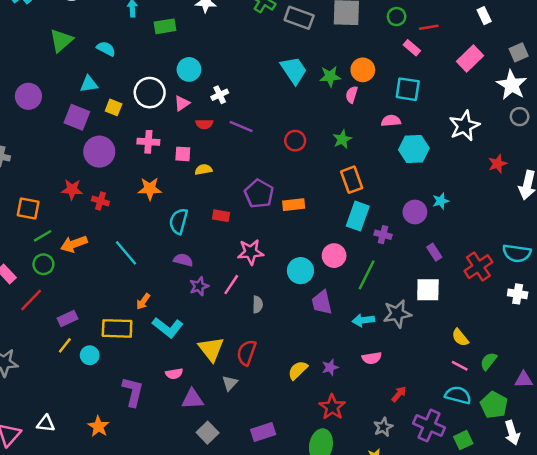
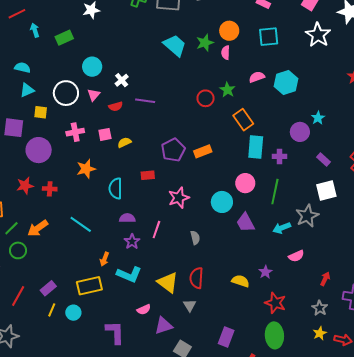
cyan triangle: (89, 84) -> (27, 90), moved
pink semicircle: (391, 121) -> (257, 77), moved
white star: (464, 126) -> (318, 35), moved
red circle: (295, 141) -> (206, 98), moved
purple pentagon: (259, 194) -> (173, 150), turned 30
pink line: (231, 285) -> (156, 230), moved
purple star: (199, 286) -> (132, 242), moved
red line: (31, 300) -> (18, 296), moved
yellow semicircle: (298, 370) -> (241, 281), turned 78
purple rectangle: (263, 432) -> (226, 337), turned -36

